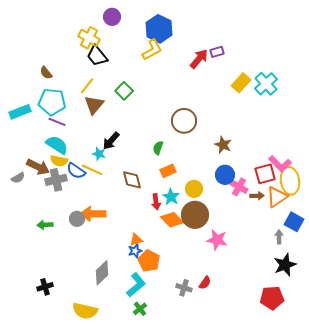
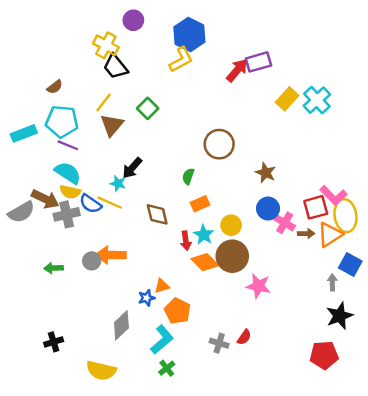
purple rectangle: (217, 52) -> (258, 62), size x1.5
brown semicircle: (46, 73) -> (55, 87), turned -88
gray semicircle: (18, 178) -> (21, 212), size x1.6
blue star: (135, 251) -> (146, 298), moved

